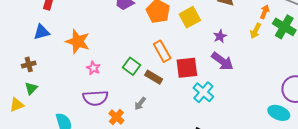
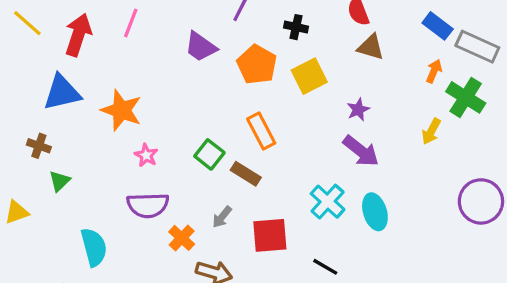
yellow arrow: (256, 31) -> (431, 131), moved
blue triangle: (42, 32) -> (62, 93), size x1.4
brown cross: (29, 64) -> (39, 146), turned 32
red square: (187, 68) -> (270, 235), moved
green triangle: (31, 88) -> (60, 181), moved
cyan ellipse: (279, 113) -> (375, 212), moved, turned 50

